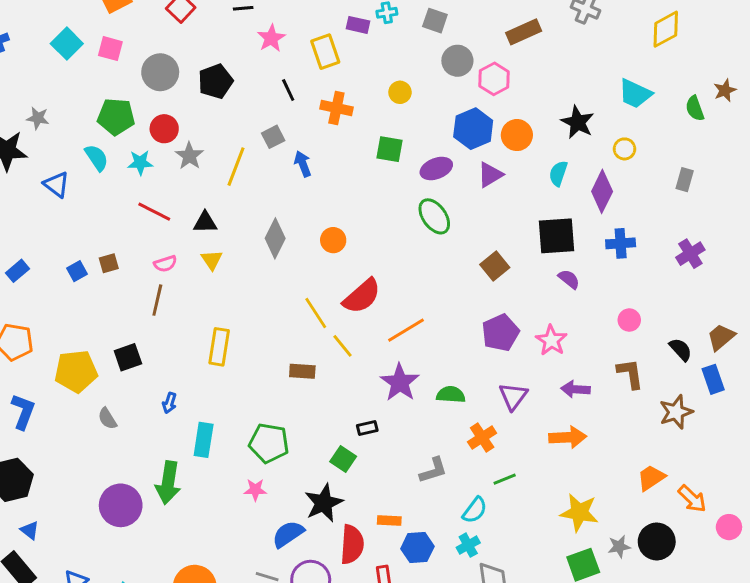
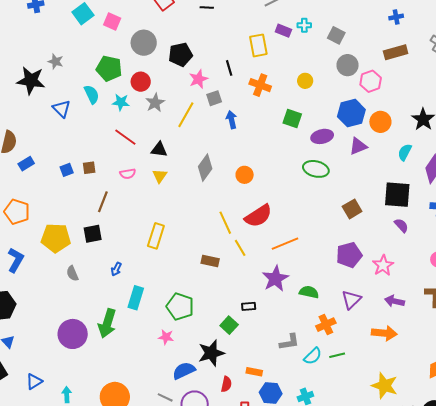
pink star: (271, 38) -> (198, 79), moved
green ellipse: (434, 216) -> (316, 169), turned -50
brown line: (157, 300) -> (103, 202), moved
cyan semicircle: (475, 510) -> (313, 356), moved
red semicircle: (352, 544) -> (226, 384), size x0.6

